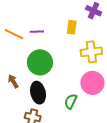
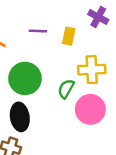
purple line: (37, 32) -> (38, 31), moved
green semicircle: (71, 101) -> (66, 89), moved

